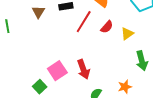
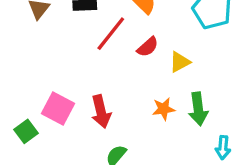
pink square: (57, 71) -> (58, 109), turned -36
orange star: (125, 87) -> (164, 109), moved

